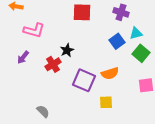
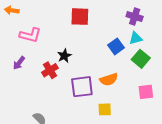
purple cross: (121, 12) -> (135, 17), moved
purple square: (84, 80) -> (82, 87), turned -30

